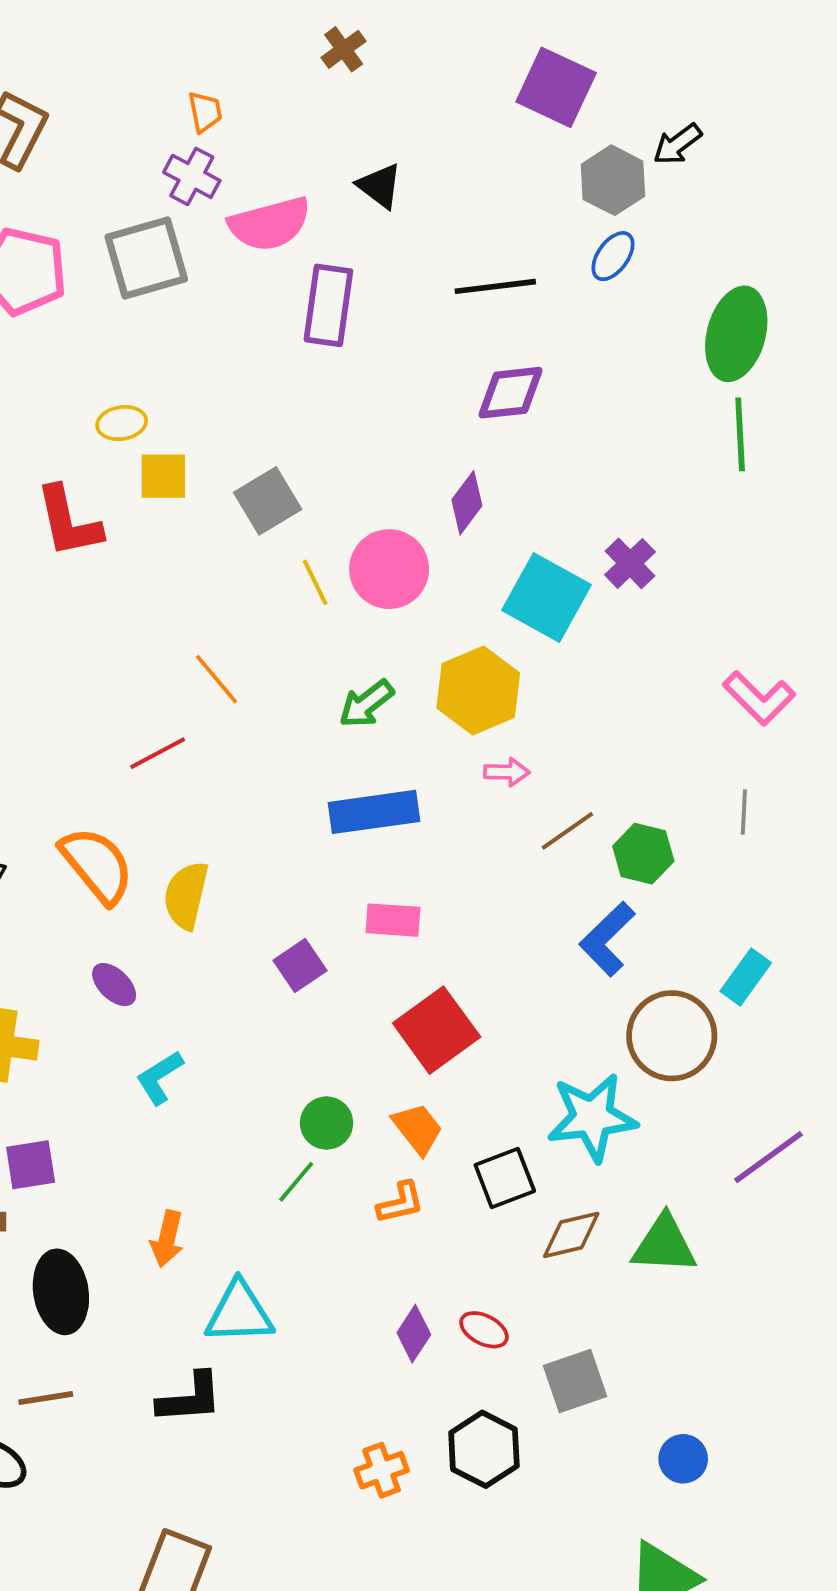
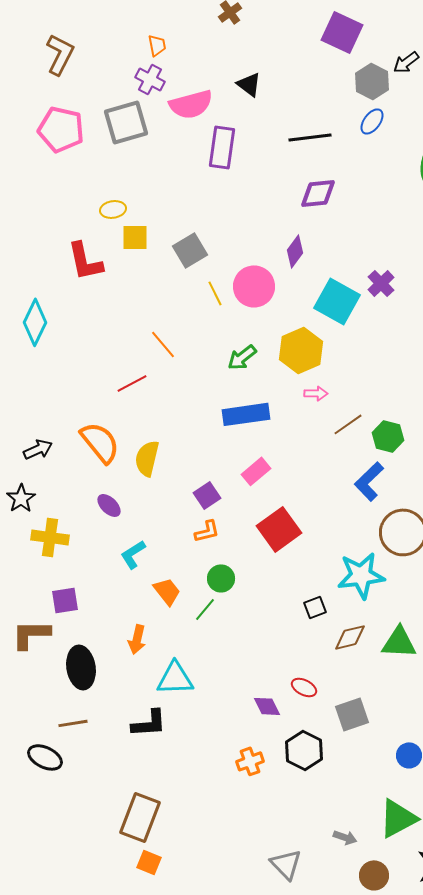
pink rectangle: (393, 920) -> (256, 471), turned -44
orange trapezoid: (418, 1129) -> (167, 591), moved
black square: (505, 1178) -> (315, 607), size x0.7
orange L-shape: (400, 1203) -> (207, 531), moved
purple diamond: (414, 1334) -> (267, 706), moved, turned -60

